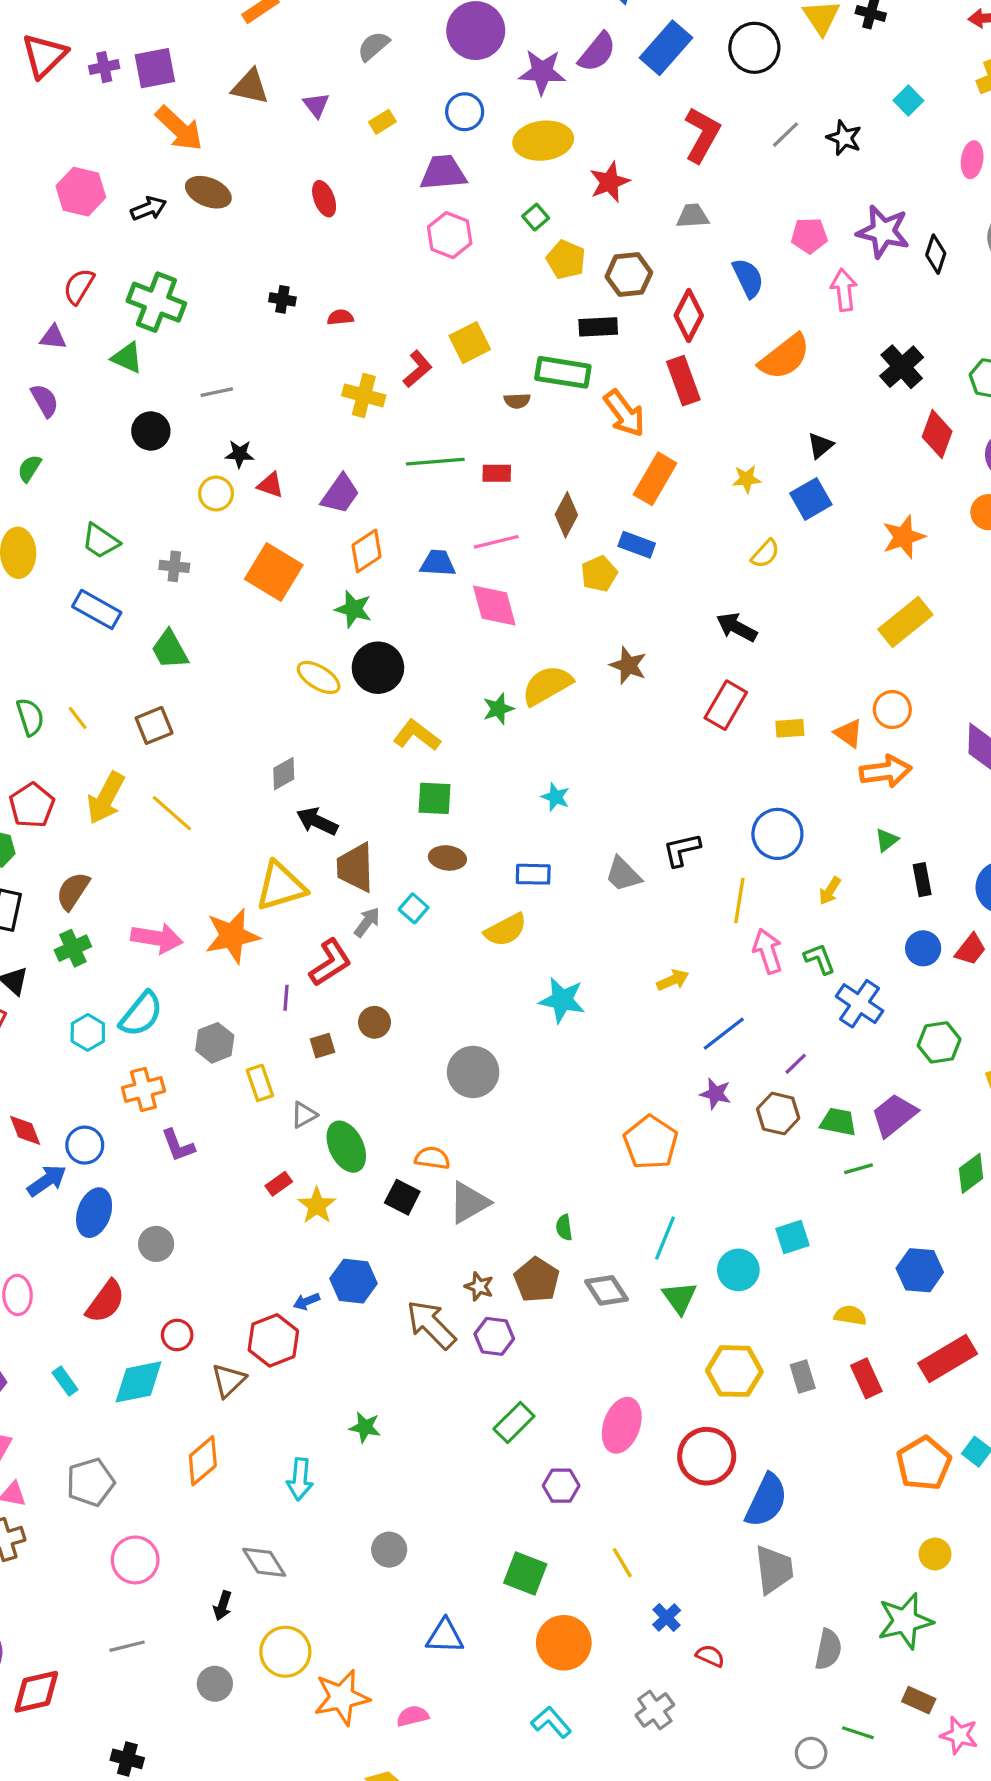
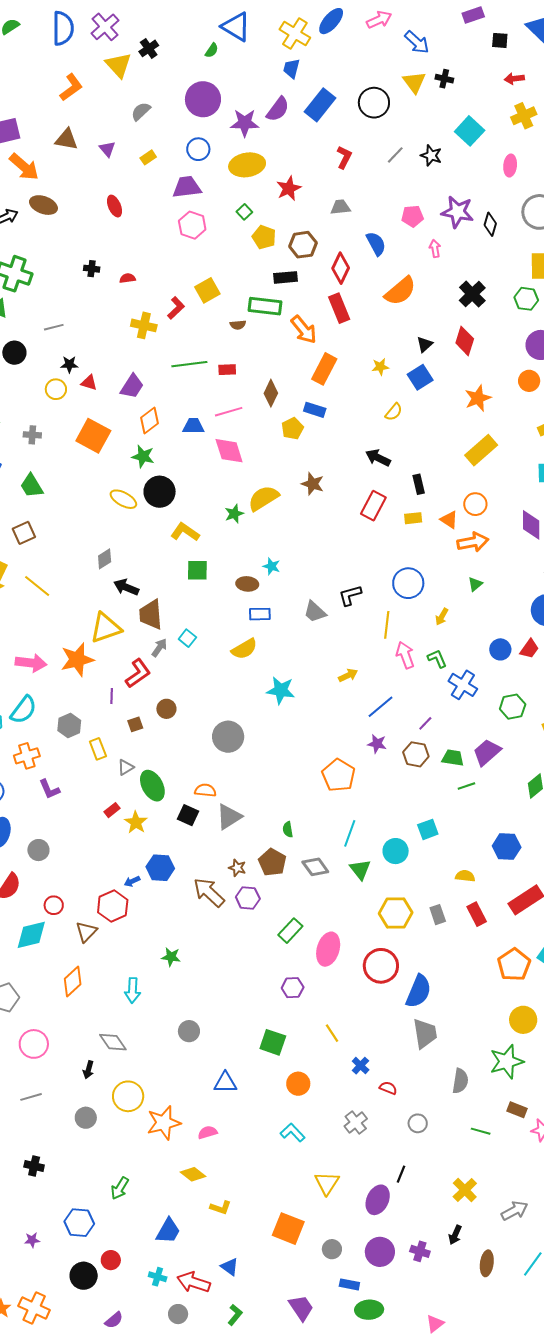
cyan square: (908, 101) -> (470, 131), size x1.6
red L-shape: (702, 135) -> (344, 157), size x0.7
pink arrow: (844, 290) -> (435, 249), size x0.7
red diamond: (937, 434) -> (465, 341), moved
brown ellipse: (447, 858) -> (247, 584), moved
black rectangle: (922, 880) -> (419, 484), moved
green rectangle: (514, 1423) -> (290, 931), moved
yellow circle: (935, 1554) -> (523, 1020), size x1.4
orange circle: (564, 1643) -> (298, 1084), size x0.7
gray circle: (811, 1753) -> (418, 1123), moved

